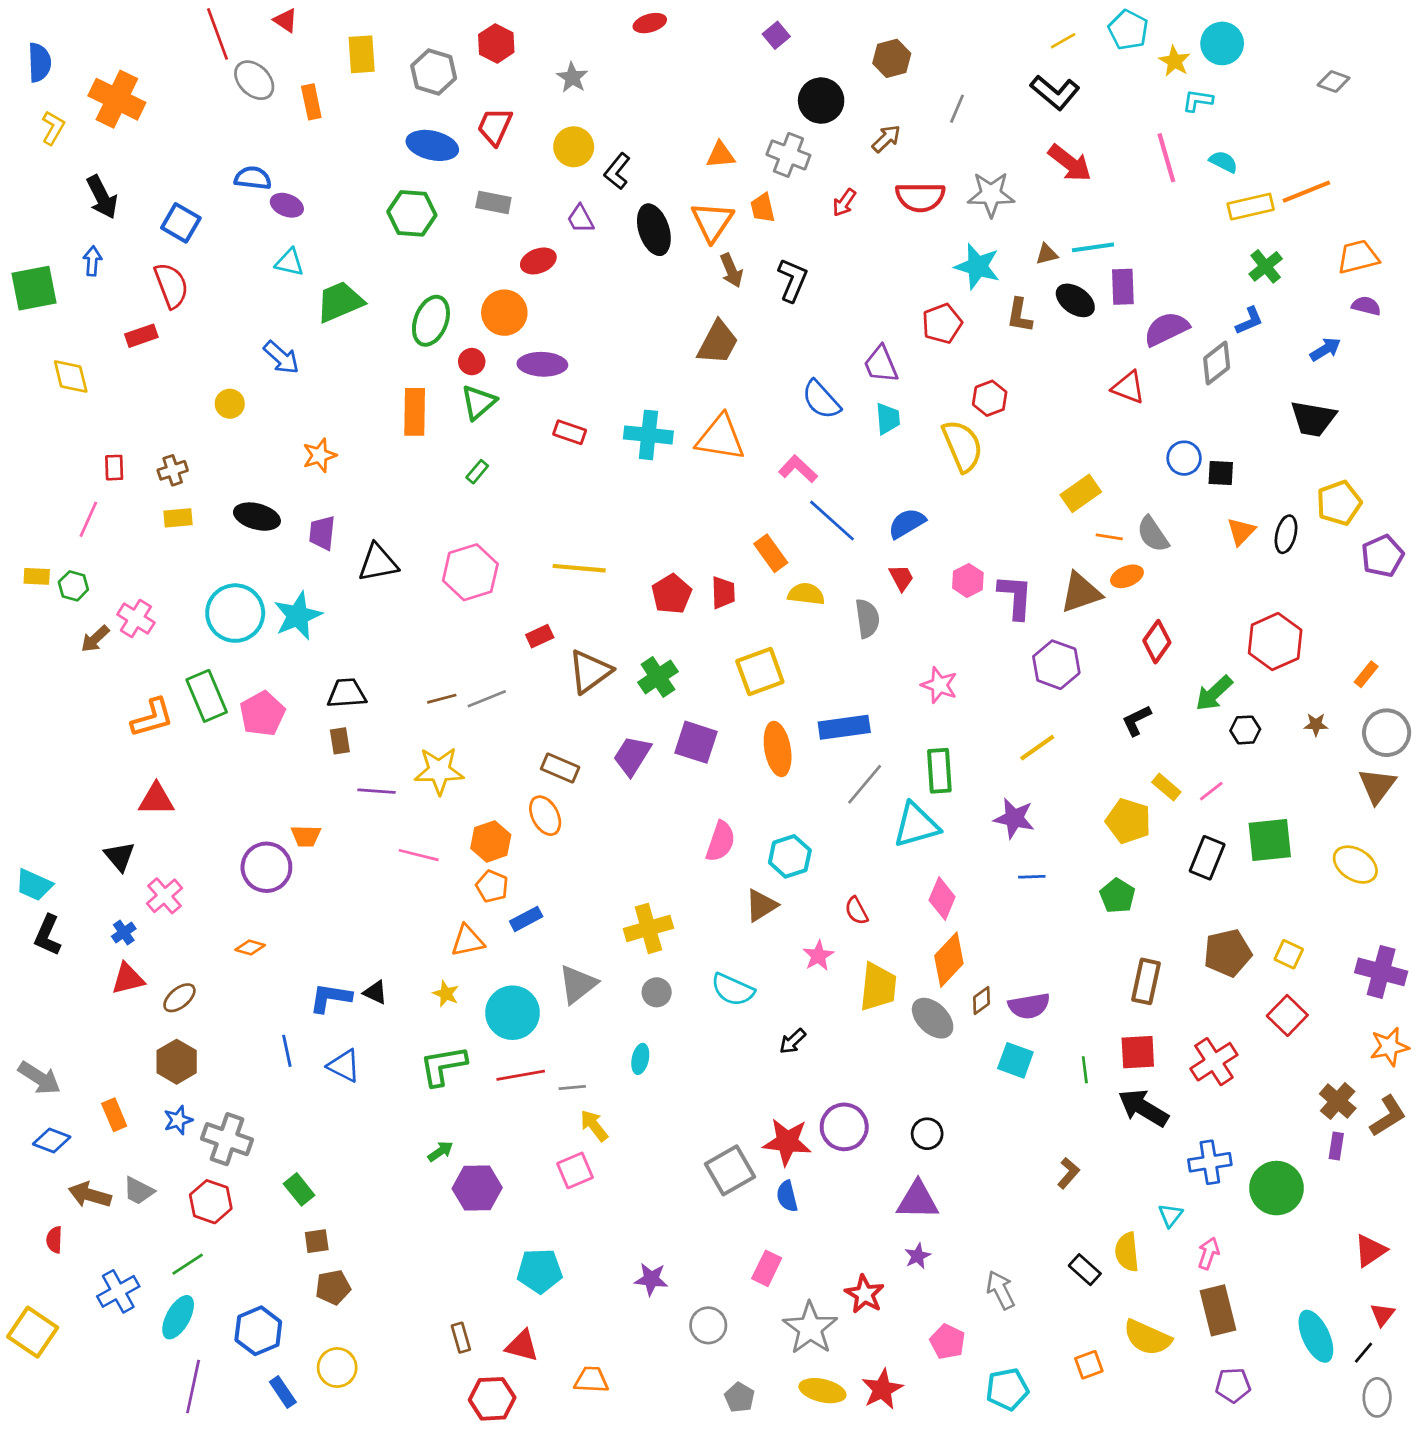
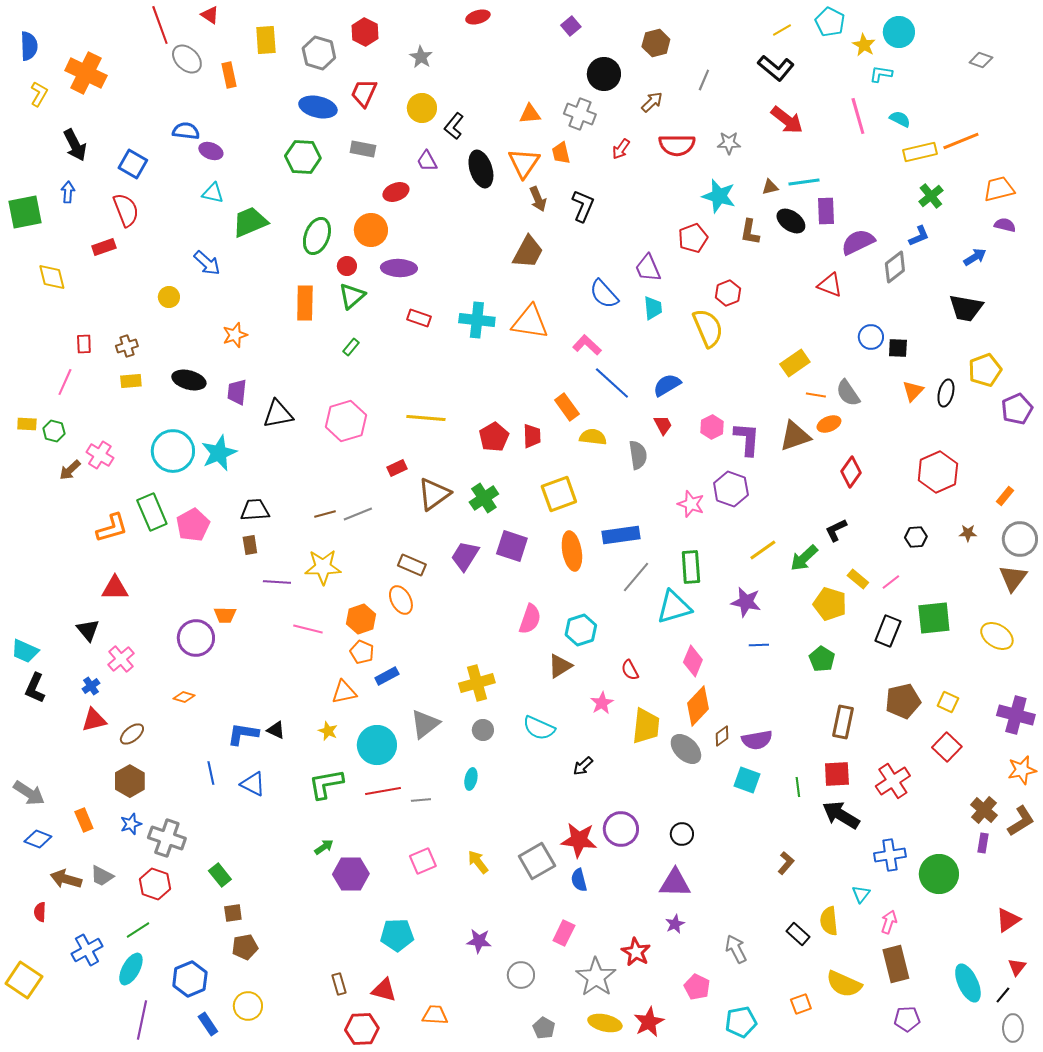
gray star: (991, 194) -> (729, 143), size x0.7
purple hexagon: (1056, 665) -> (731, 489), moved
green arrow: (1214, 693) -> (804, 558), moved
yellow arrow: (594, 1126) -> (478, 862), moved

